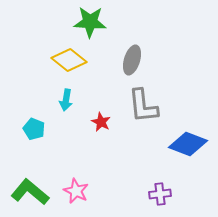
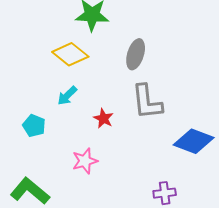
cyan arrow: (66, 100) -> (67, 96), turned 35
pink star: (76, 191) -> (85, 161), moved, turned 30

